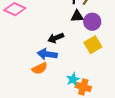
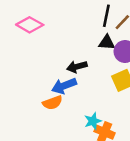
blue arrow: (47, 54) -> (64, 86), turned -36

